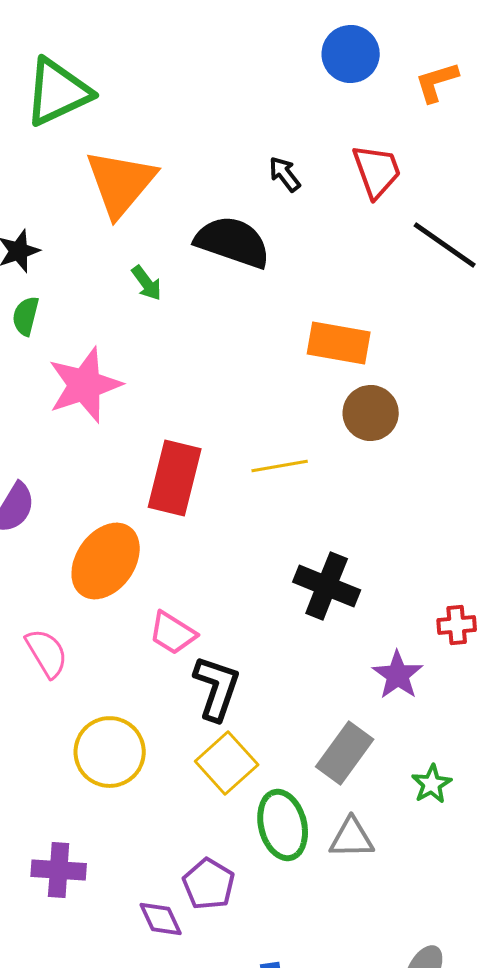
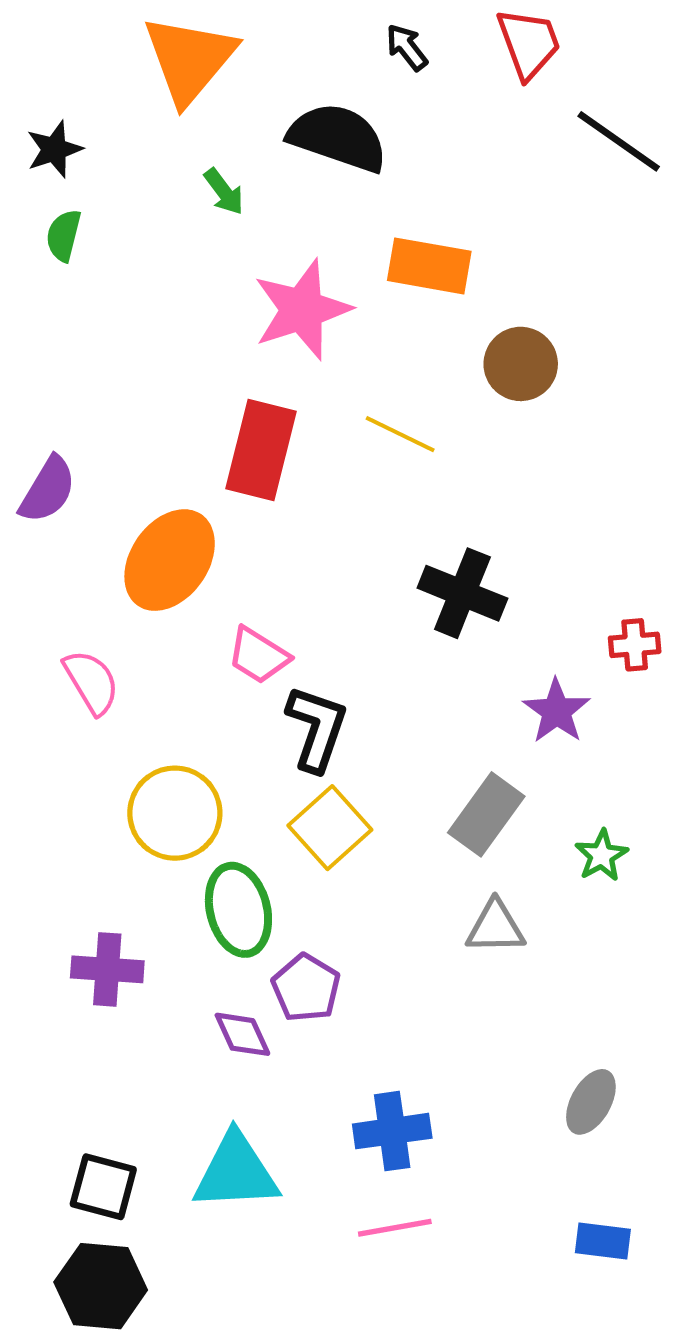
orange rectangle: (339, 343) -> (429, 266), moved
pink star: (85, 385) -> (302, 310), moved
yellow line: (280, 466) -> (400, 434), turned 36
green ellipse: (283, 825) -> (238, 910), moved

